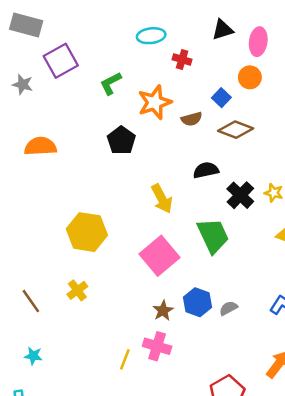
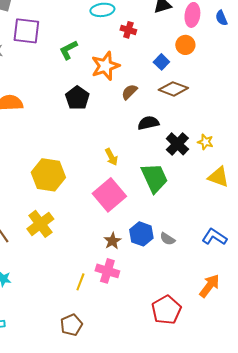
purple square: (61, 61) -> (26, 31), turned 36
brown semicircle: (192, 119) -> (129, 92), moved, turned 150
yellow arrow: (162, 199) -> (111, 157), moved, size x0.7
yellow cross: (77, 290) -> (40, 224), size x1.5
gray semicircle: (228, 308) -> (167, 239), turned -119

